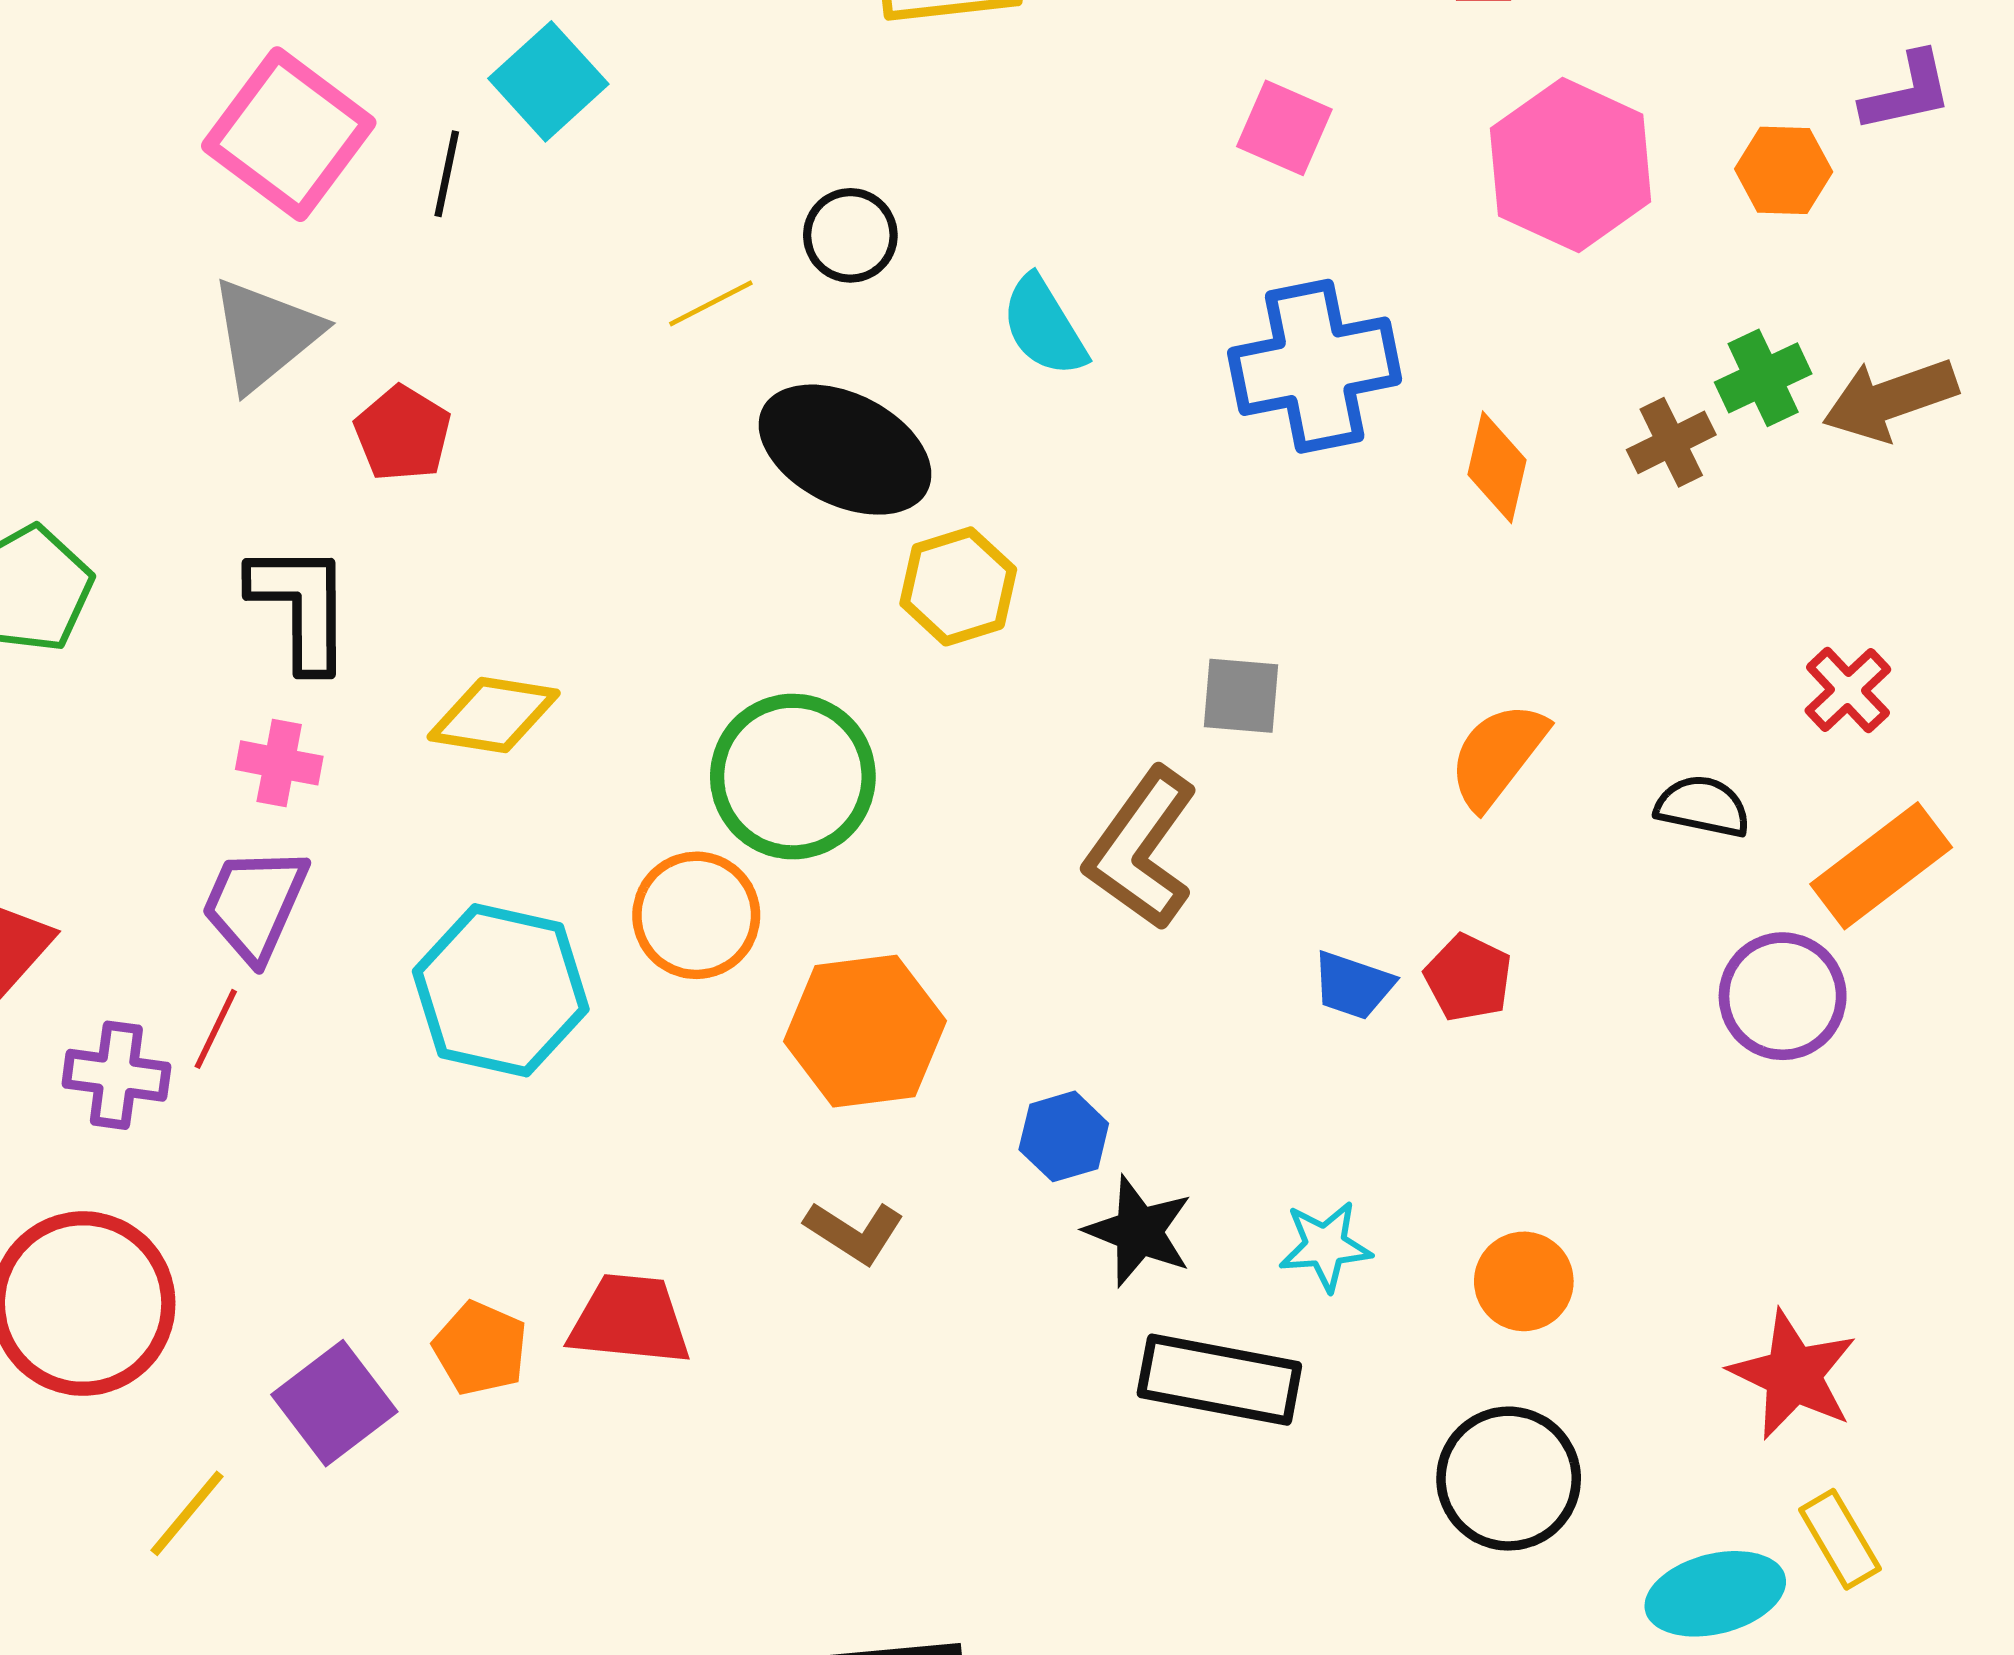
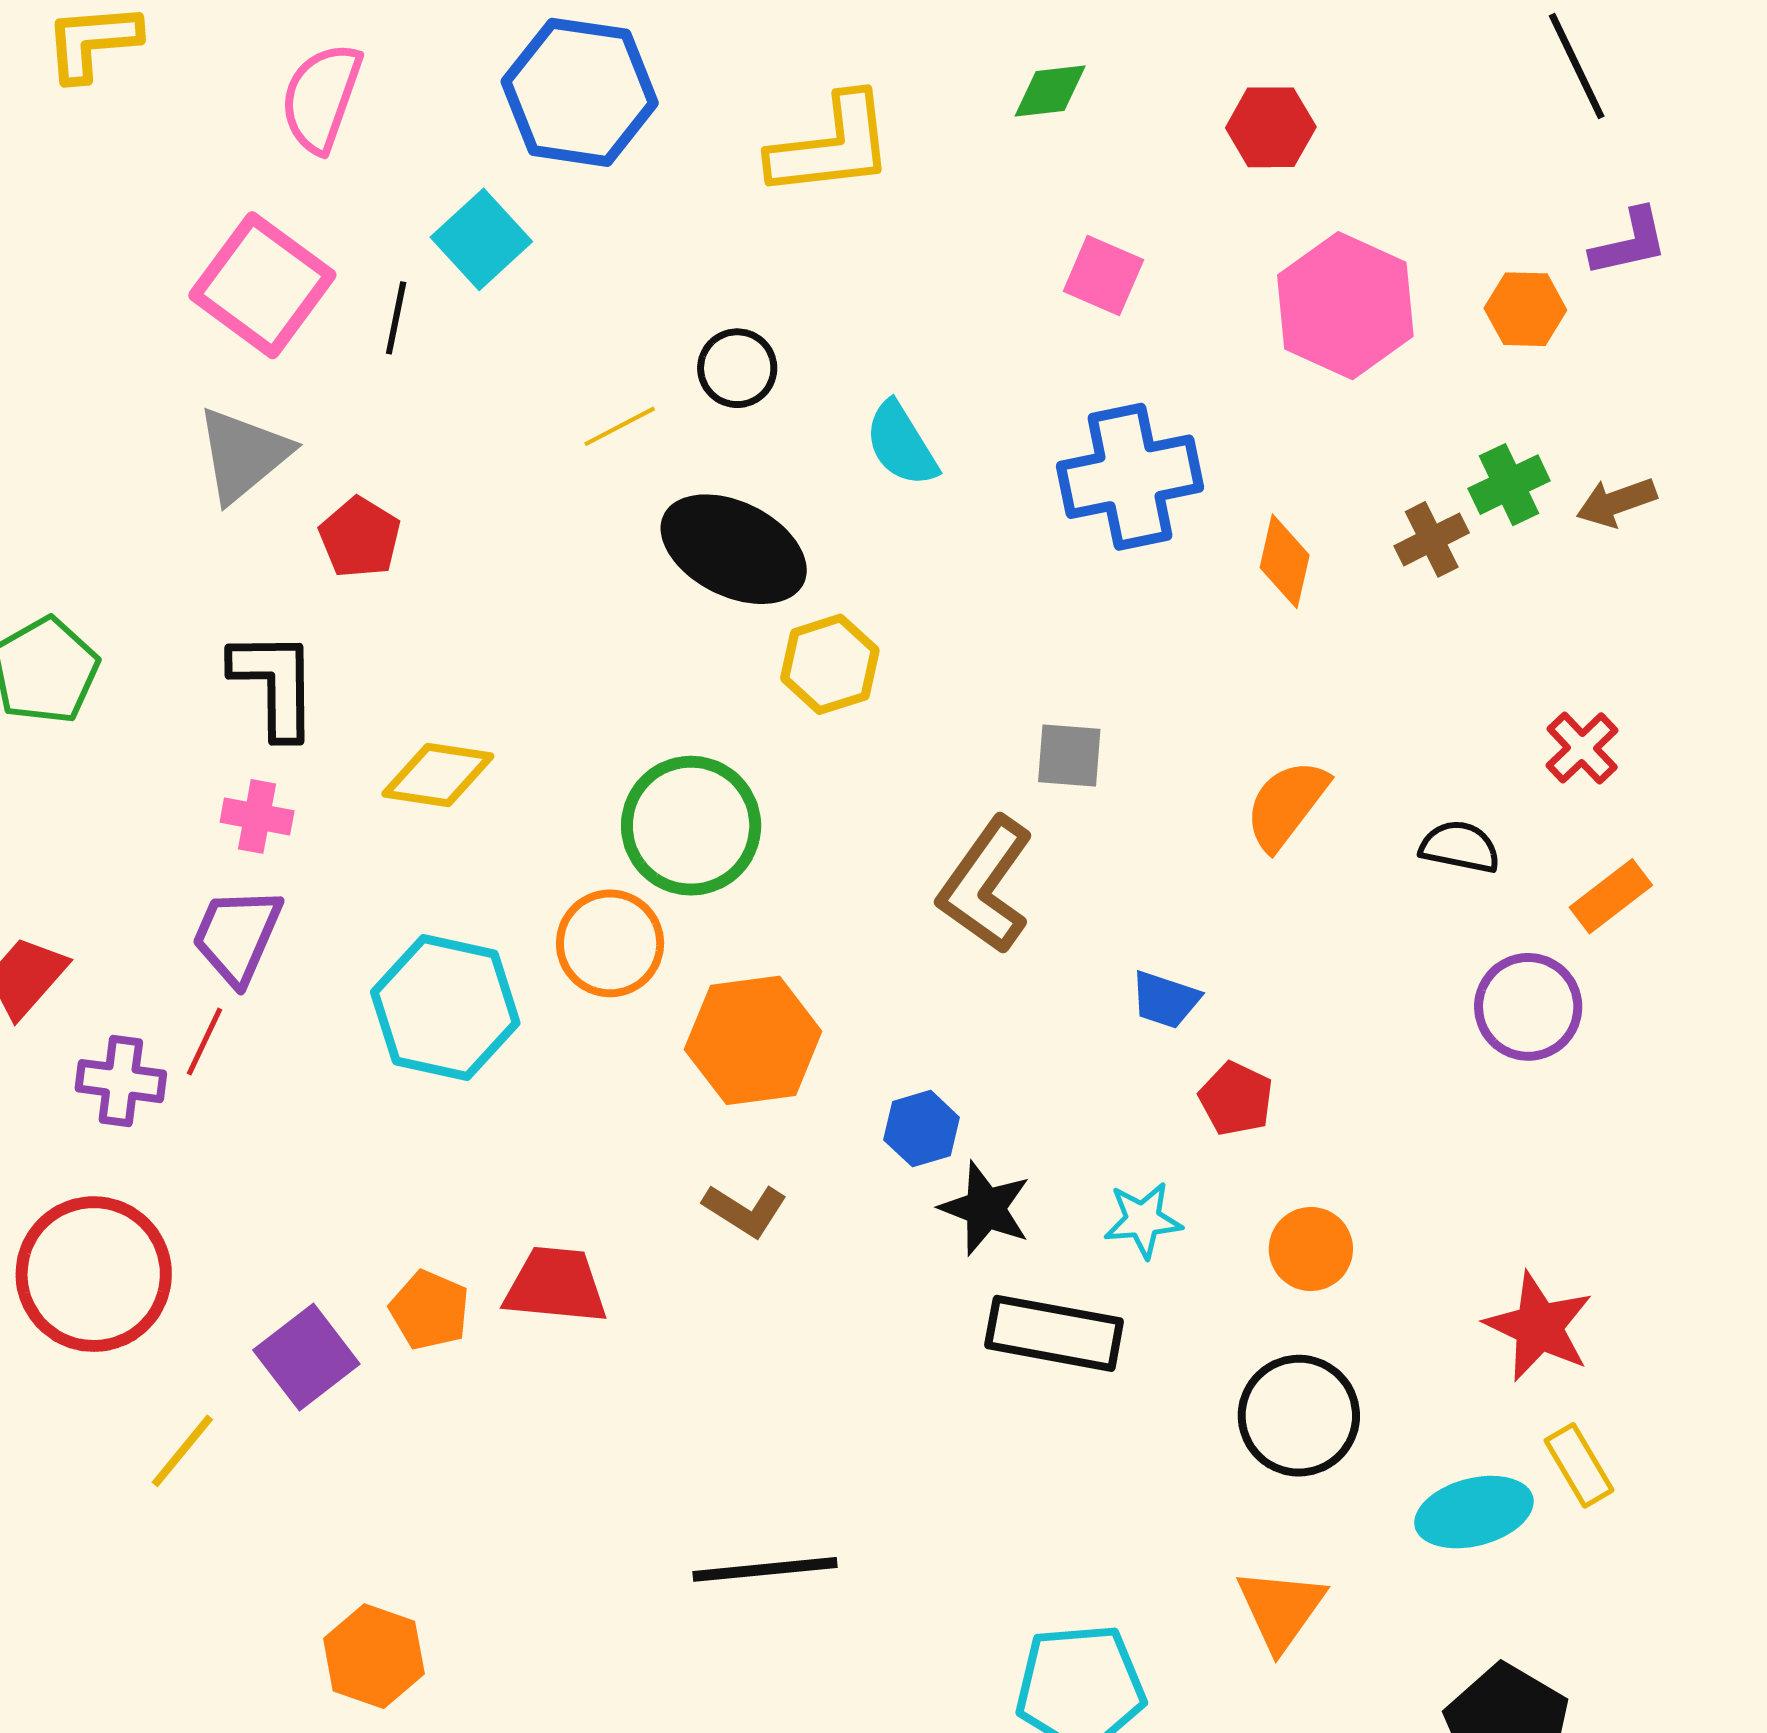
brown arrow: (1890, 399) -> (1616, 502), size x0.7
orange rectangle: (1881, 866) -> (1611, 896), size x0.7
red pentagon: (1468, 978) -> (1236, 1099), moved

